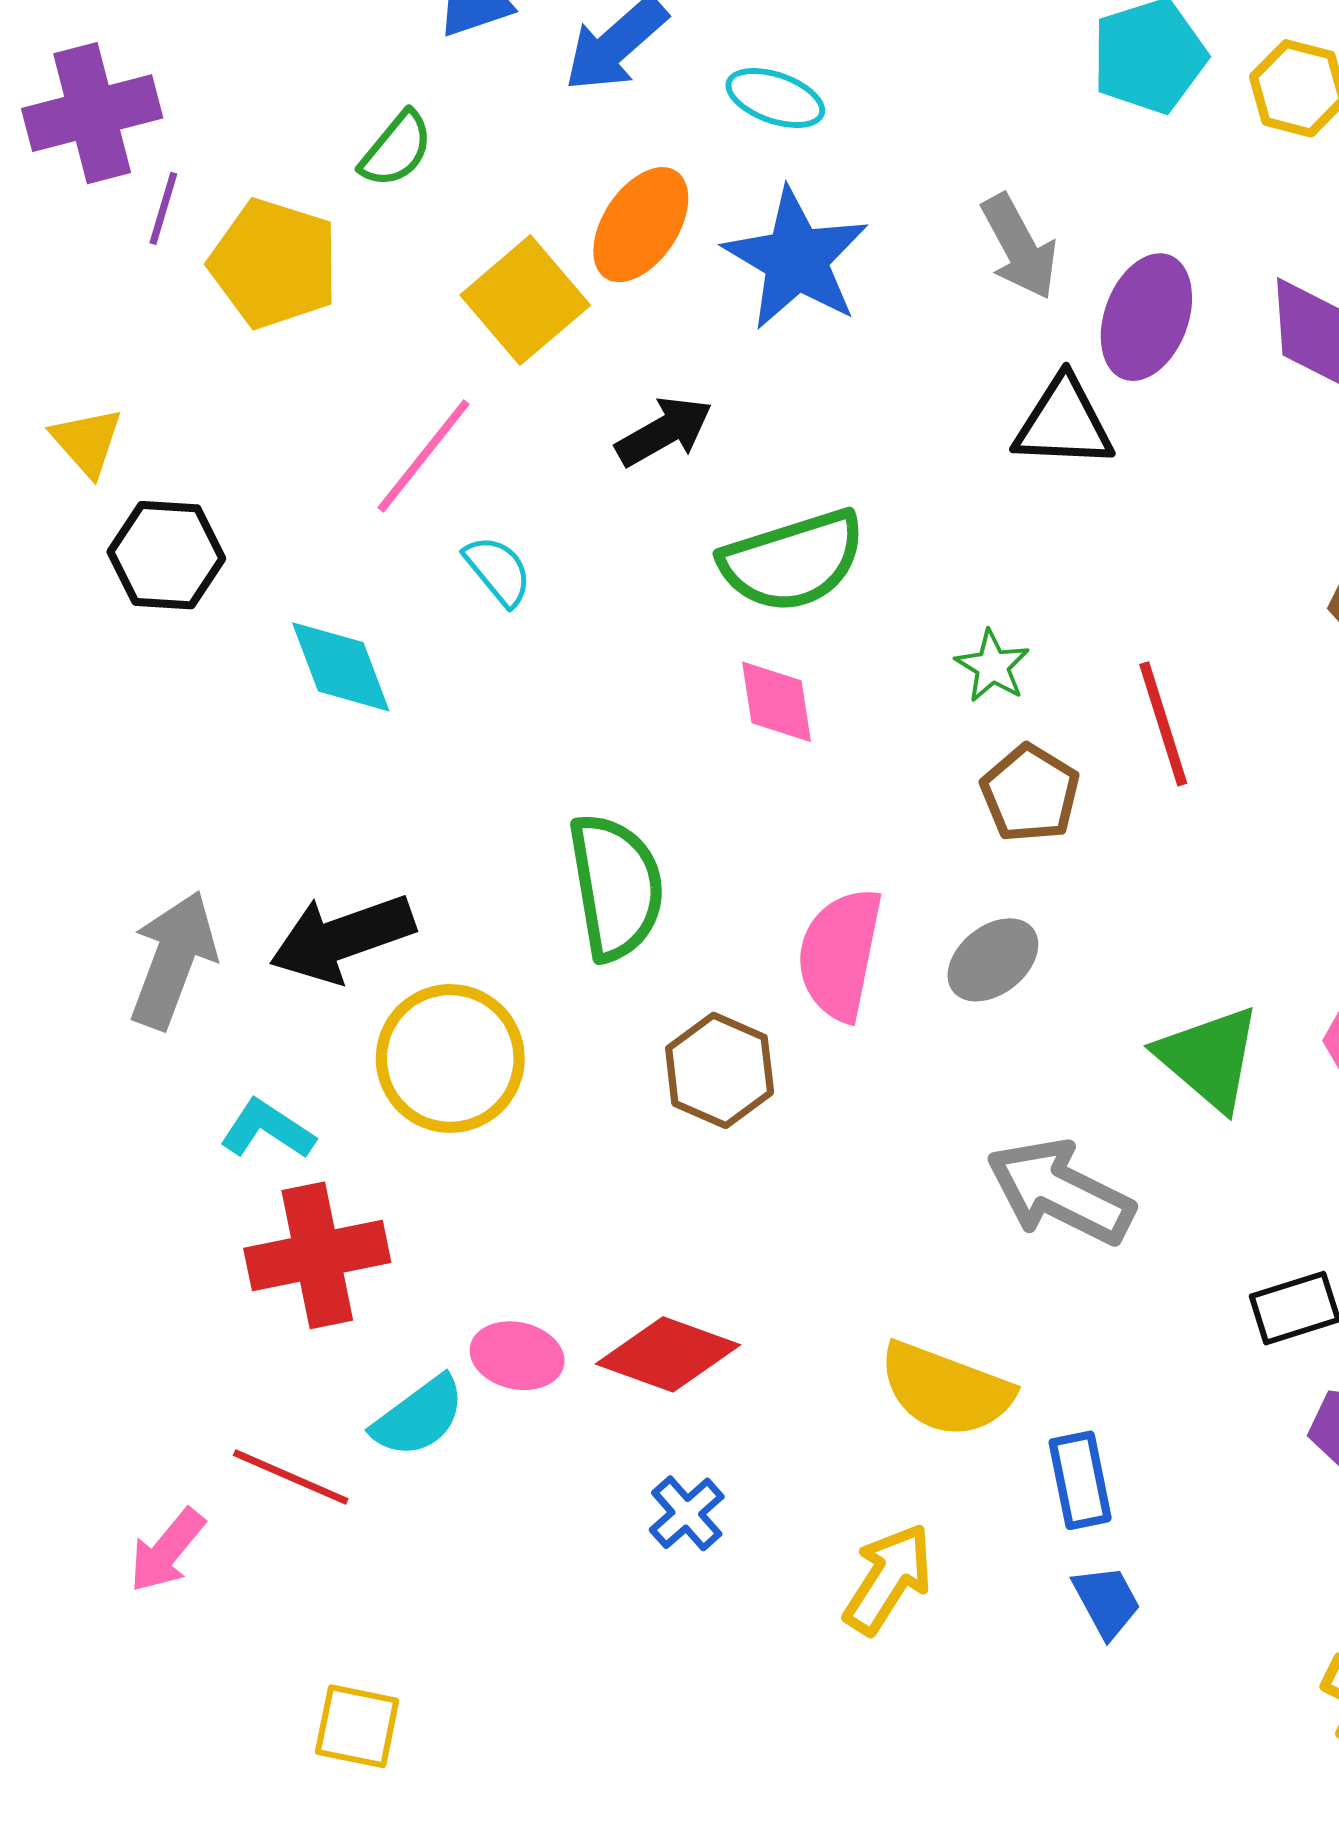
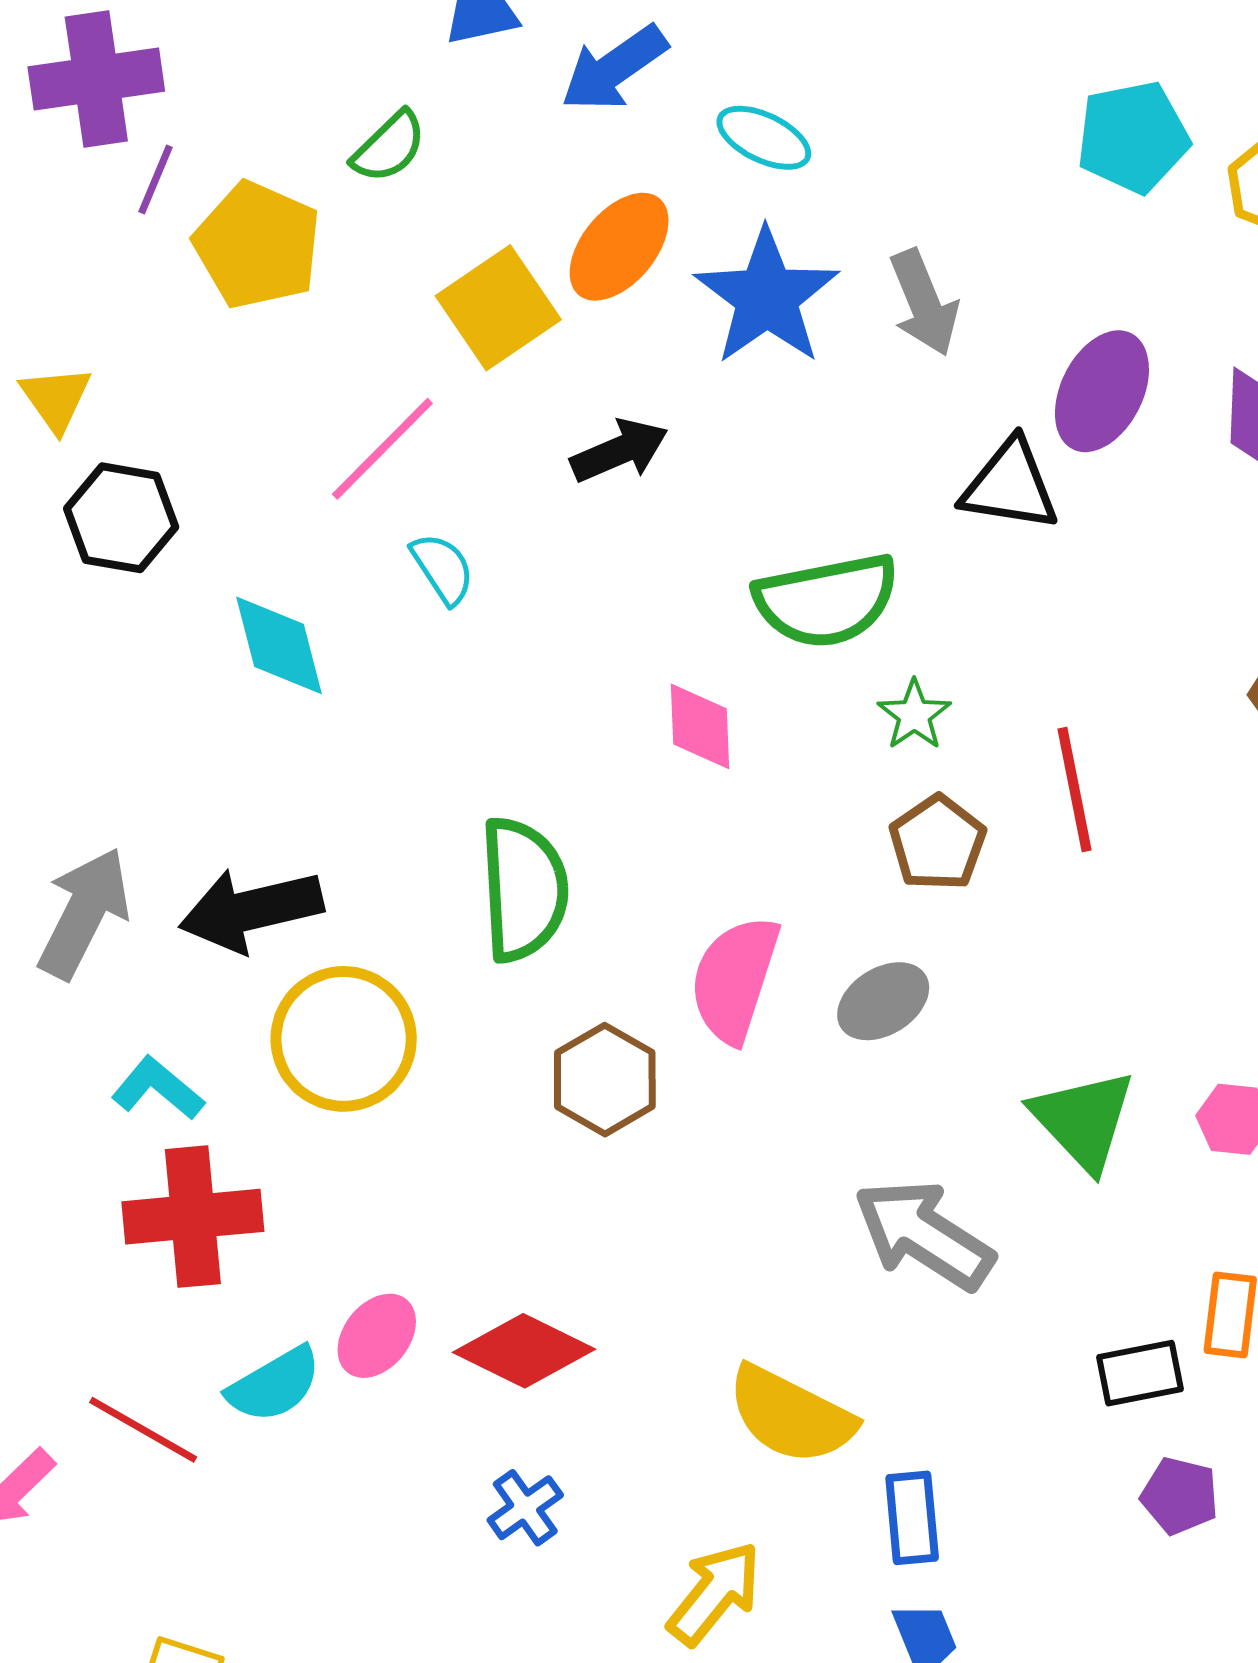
gray arrow: (1019, 247) -> (924, 303), moved
green semicircle: (793, 561) -> (826, 600), moved
pink ellipse: (517, 1356) -> (377, 1336), turned -70

